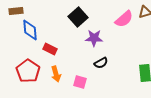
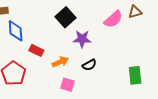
orange arrow: (56, 74) -> (60, 62), moved, turned -98

